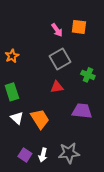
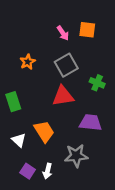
orange star: (12, 56) -> (28, 62), moved
red triangle: (57, 87) -> (63, 96), size x1.5
white triangle: (17, 118) -> (19, 140), moved
gray star: (69, 153) -> (76, 156), moved

